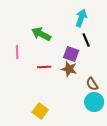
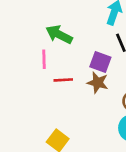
pink line: (17, 52) -> (44, 59), moved

